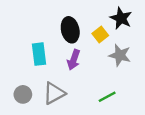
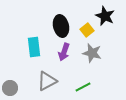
gray star: (120, 55) -> (92, 53), moved
gray circle: (23, 94) -> (10, 88), moved
green line: (107, 97) -> (83, 87), moved

